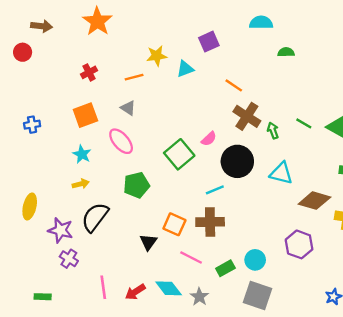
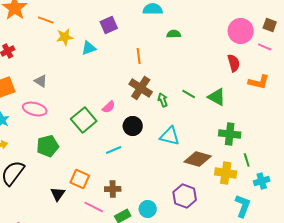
orange line: (134, 77) -> (46, 20), moved, turned 35
orange line: (234, 85) -> (139, 56), moved, turned 49
pink ellipse: (121, 141) -> (35, 109), turned -35
black circle: (237, 161) -> (133, 126), size x0.7
brown cross: (210, 222) -> (113, 189), moved, size x0.7

